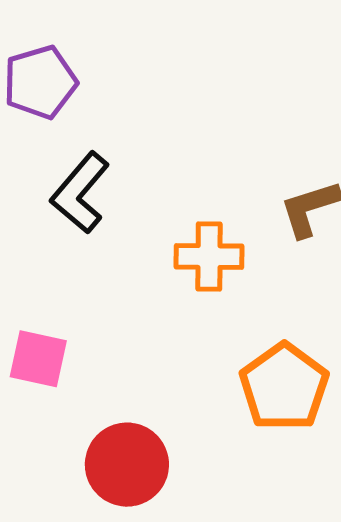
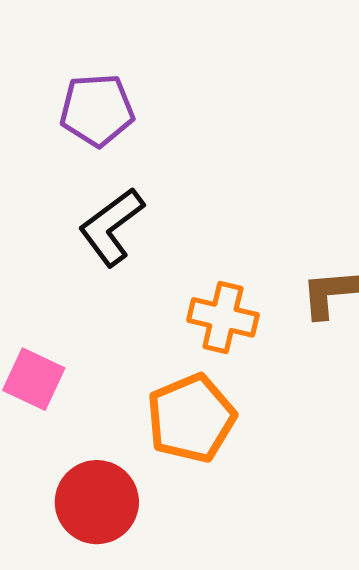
orange pentagon: (284, 387) -> (191, 418), moved

